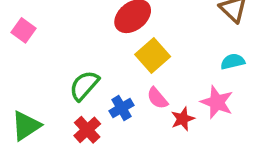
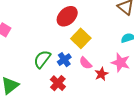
blue cross: (121, 108) -> (64, 60), moved
red cross: (87, 130) -> (58, 83), moved

